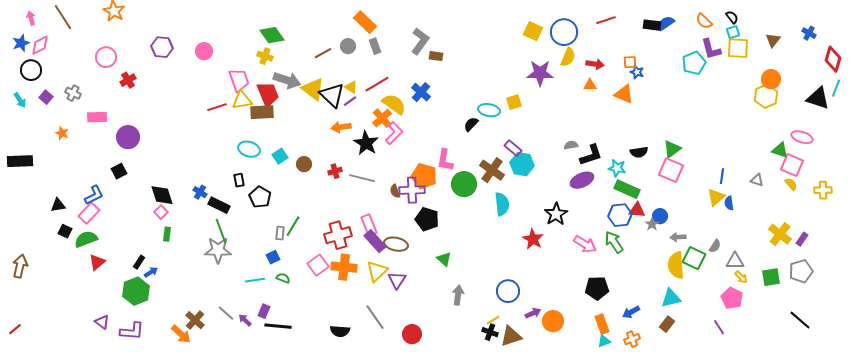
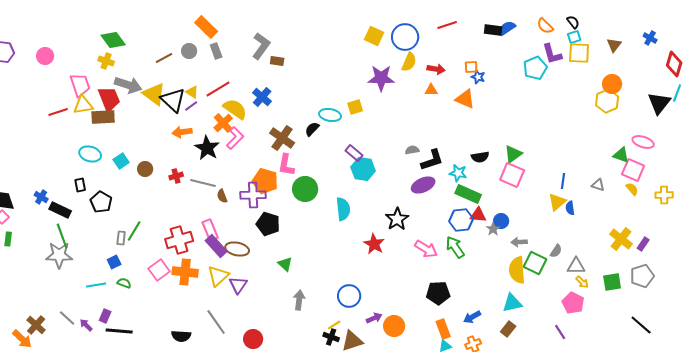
black triangle: (818, 98) -> (659, 103), turned 50
brown cross: (492, 170) -> (282, 138), moved
brown semicircle: (395, 191) -> (222, 196), moved

